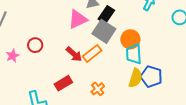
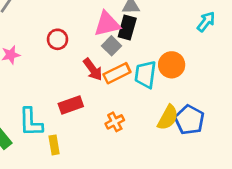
black rectangle: (106, 15) -> (127, 28), moved, turned -30
gray square: (104, 31) -> (111, 46), moved, size x0.6
red circle: (35, 45) -> (58, 39), moved
cyan trapezoid: (134, 54) -> (145, 74), moved

